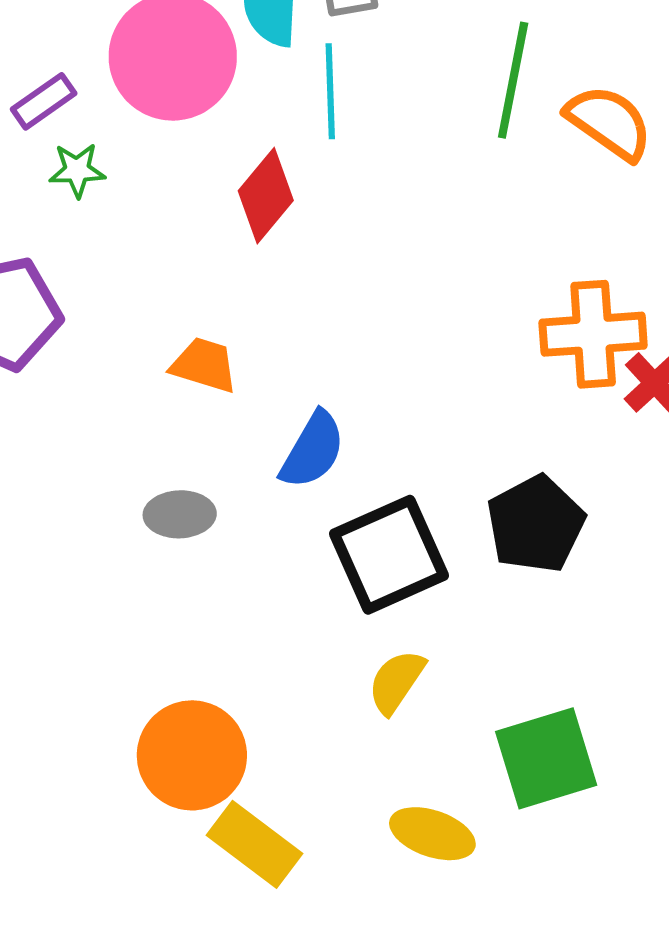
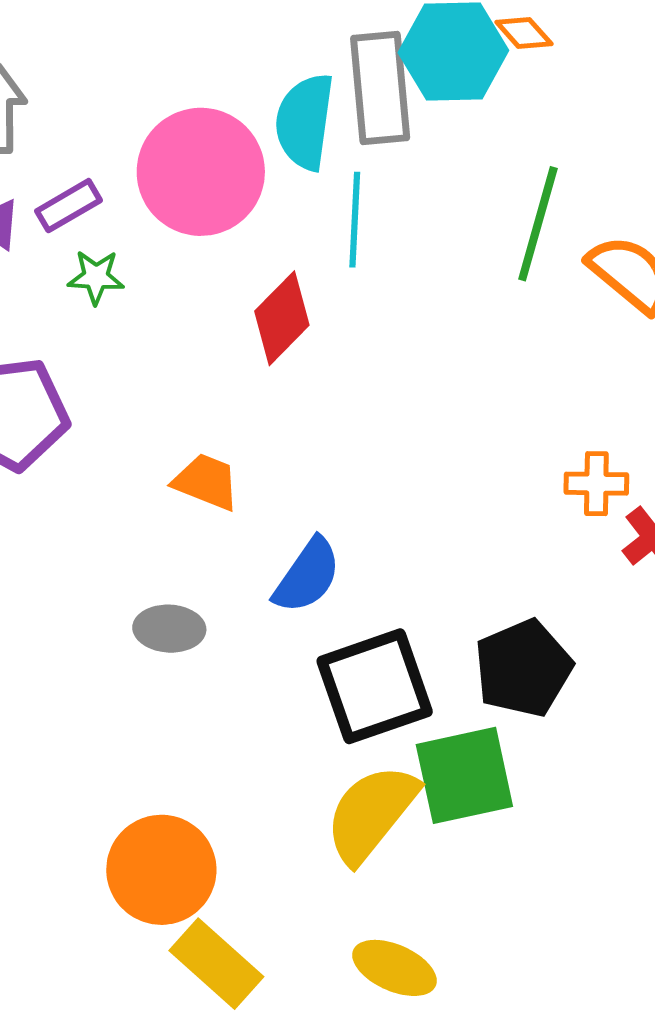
orange cross: (593, 334) -> (596, 484), size x0.6
yellow semicircle: (396, 682) -> (371, 813), size x1.6
green square: (546, 758) -> (464, 775), moved

